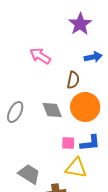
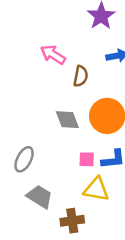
brown semicircle: (73, 80) -> (81, 76), moved
gray ellipse: (15, 112) -> (24, 159), moved

